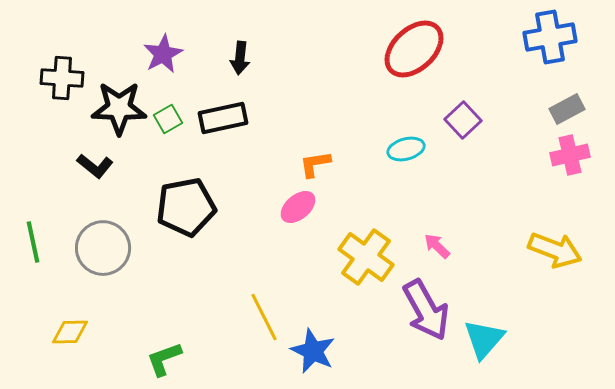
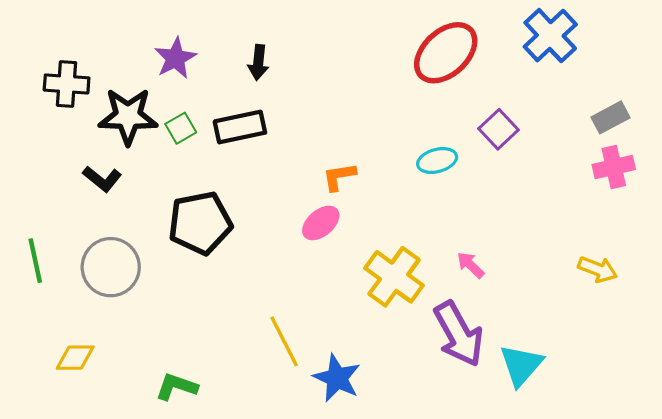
blue cross: (550, 37) -> (550, 36), moved, turned -33
yellow arrow: (555, 250) -> (598, 269), size x0.7
green L-shape: (164, 359) -> (176, 387), turned 39

